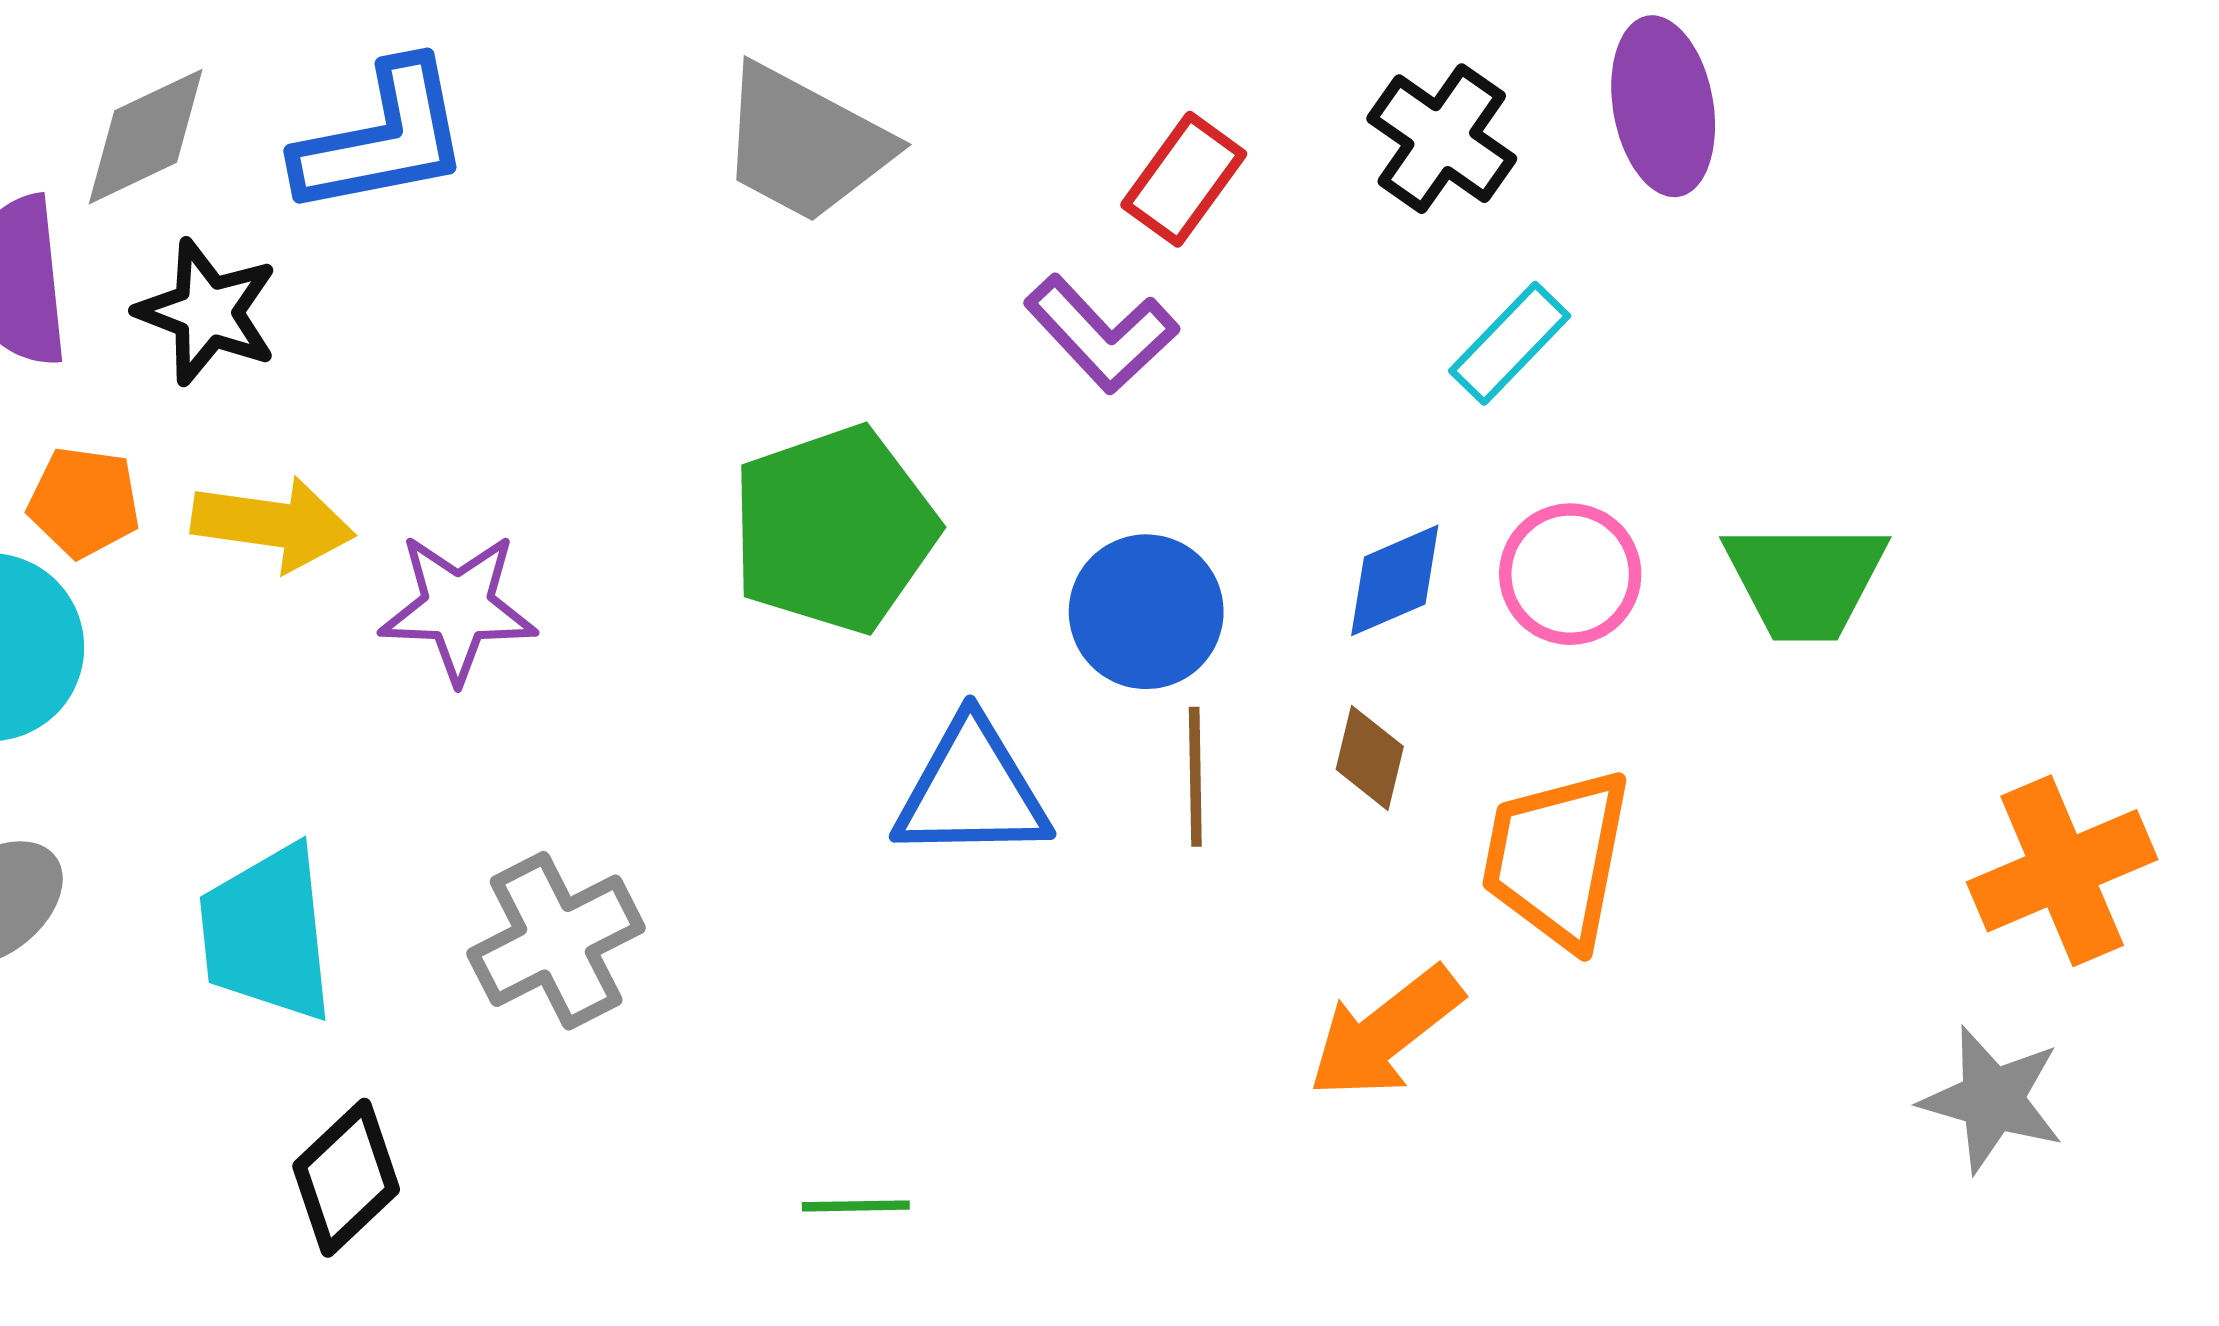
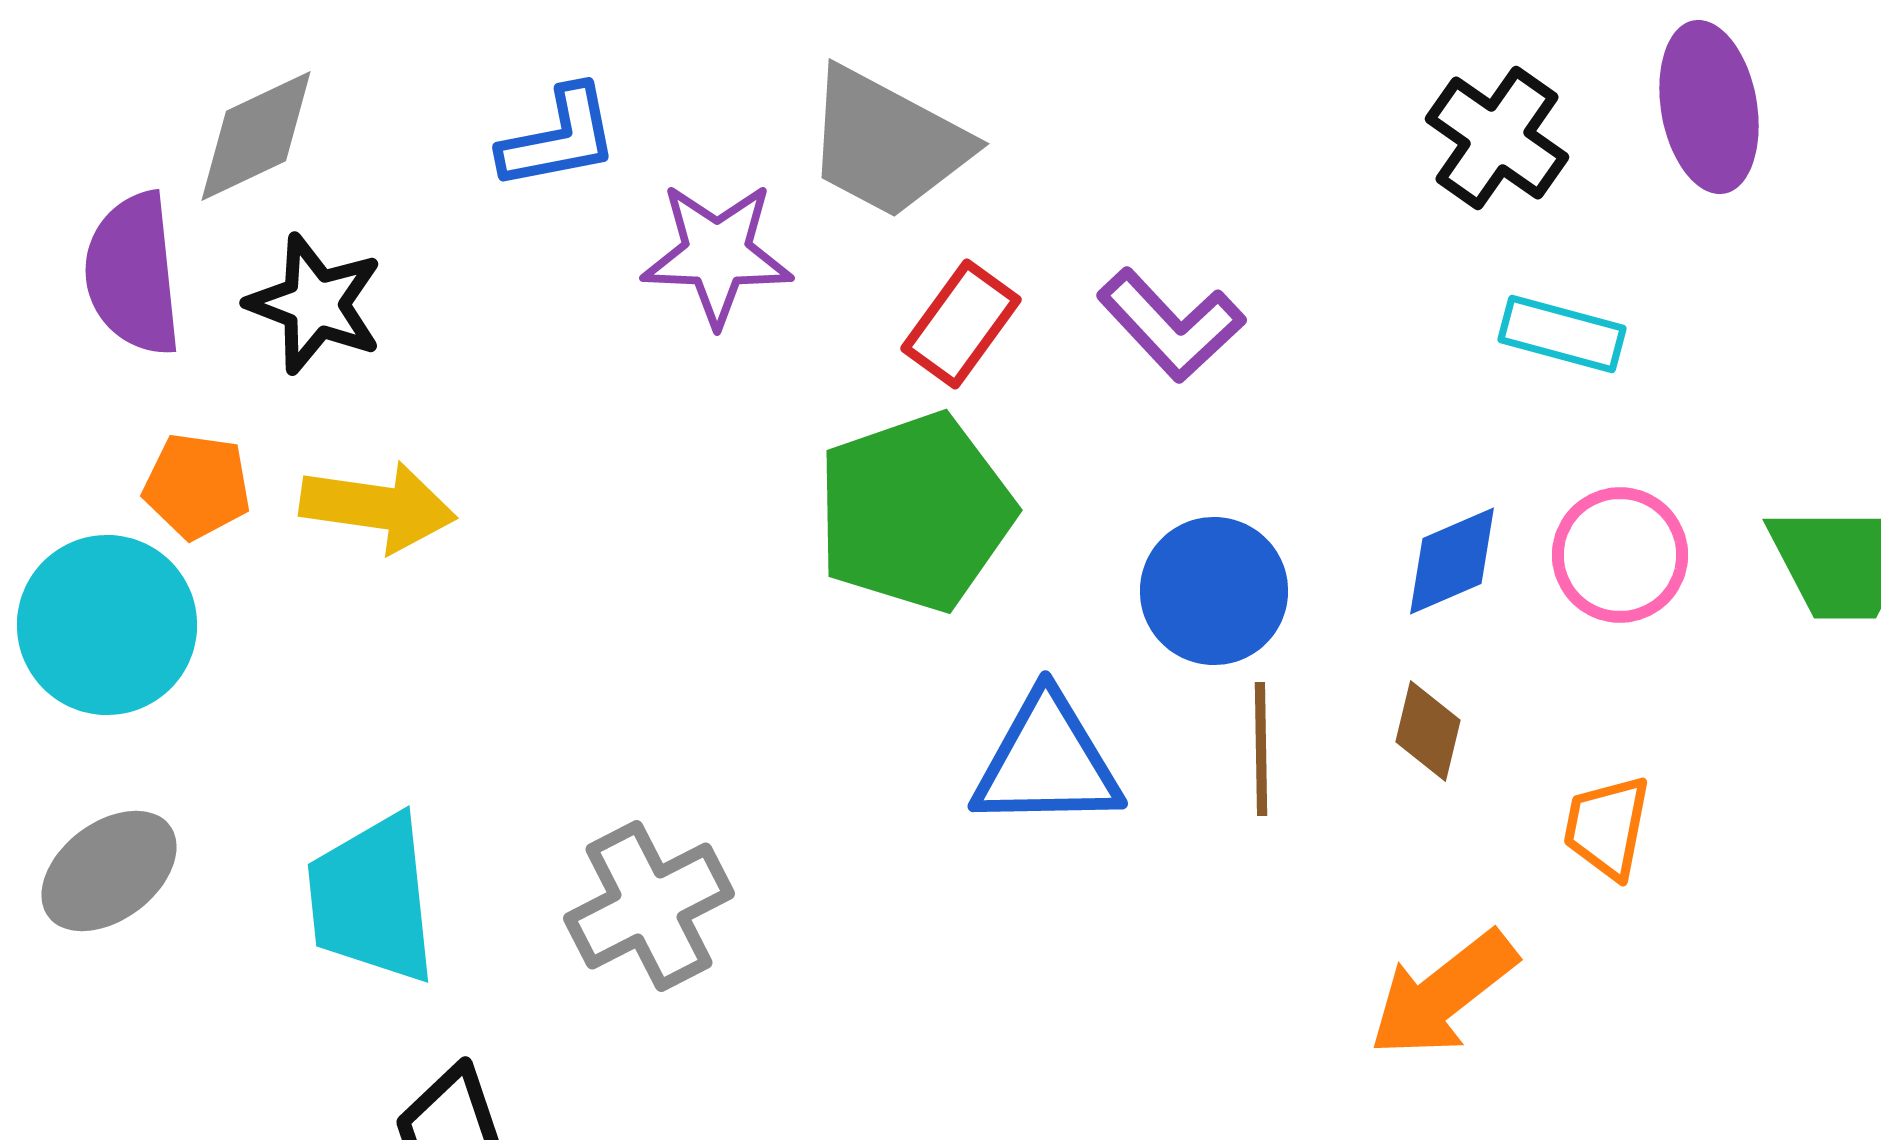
blue L-shape: (383, 139) -> (559, 138), moved, size x0.7
red rectangle: (1184, 179) -> (961, 324), moved
cyan rectangle: (1510, 343) -> (1562, 334), turned 61
purple star: (458, 608) -> (717, 254), moved
orange trapezoid: (1557, 858) -> (1607, 827), size x0.6

